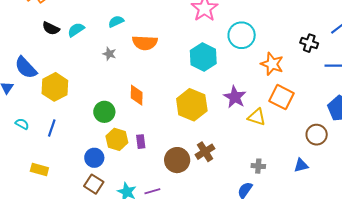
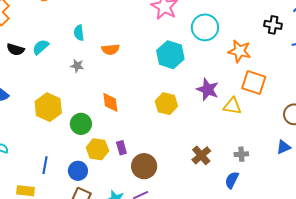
cyan semicircle: (116, 21) -> (79, 33), turned -63
orange semicircle: (145, 43) -> (110, 49), size x0.7
yellow hexagon: (55, 87) -> (48, 107), moved
yellow hexagon: (192, 105) -> (166, 104), size x0.7
blue line: (52, 128) -> (45, 165), moved
brown cross: (205, 152) -> (201, 155), moved
brown circle: (177, 160) -> (144, 166), moved

